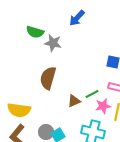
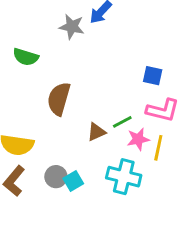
green semicircle: (35, 32) -> (26, 57), moved
gray star: (53, 43) -> (72, 27), moved

